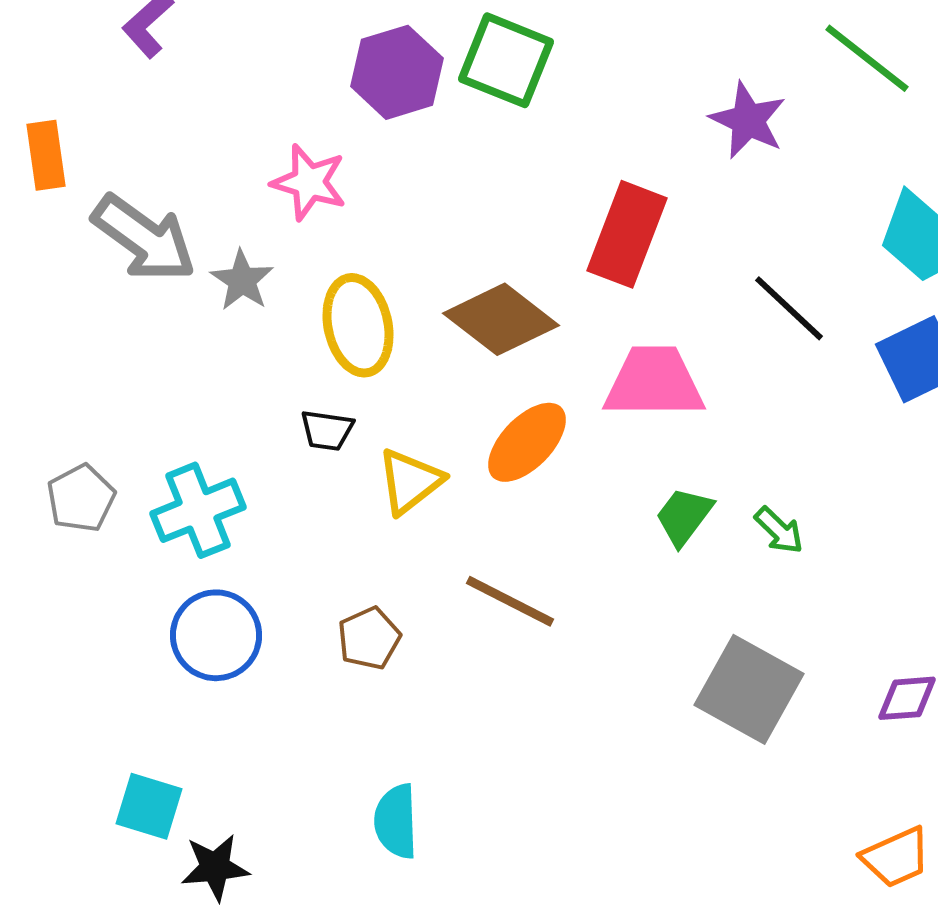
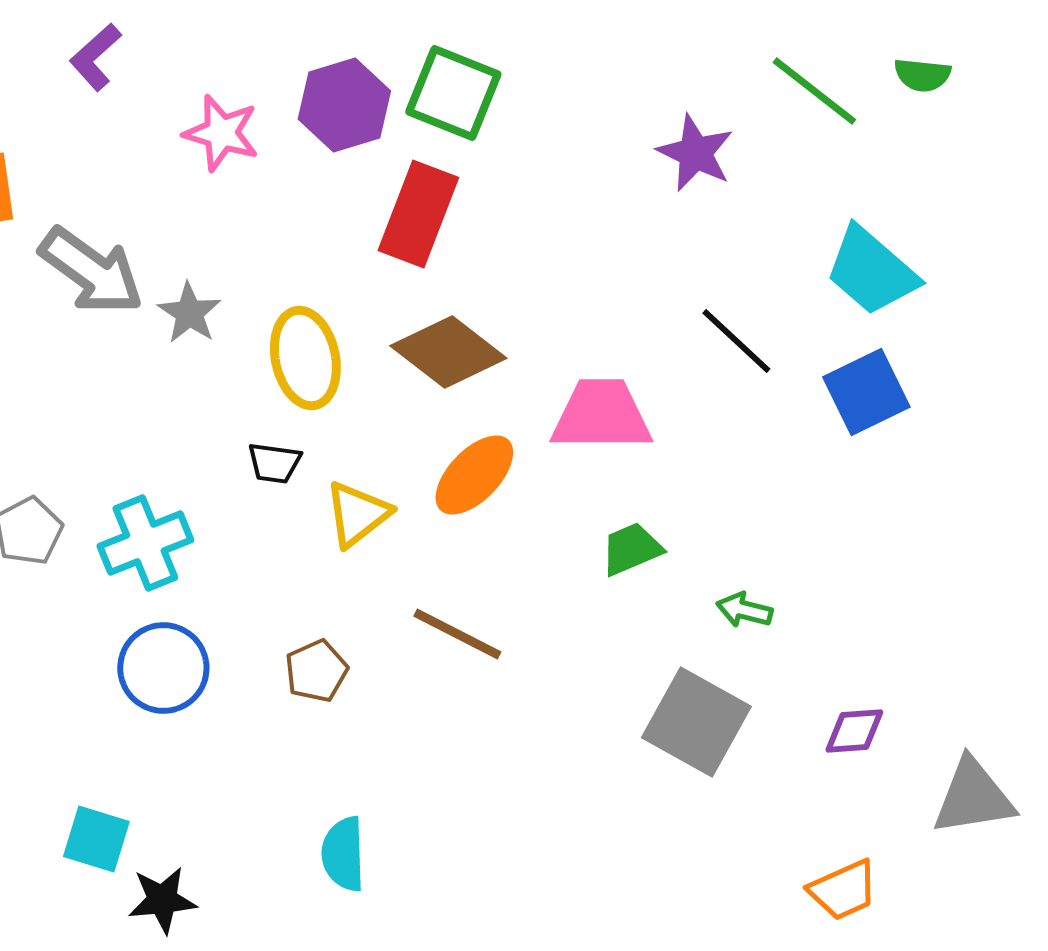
pink star: (309, 182) -> (221, 133), moved
red rectangle: (627, 234) -> (418, 214), moved
green trapezoid: (684, 516) -> (631, 549), turned 30
green arrow: (779, 530) -> (744, 610), moved, turned 150

